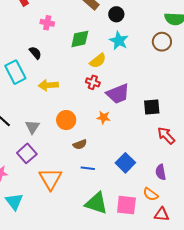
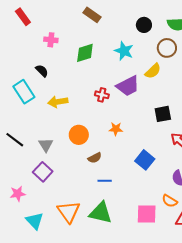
black circle: (116, 14) -> (144, 25), moved
yellow semicircle: (98, 61) -> (153, 71), moved
purple trapezoid: (118, 94) -> (128, 86), moved
blue square: (125, 163) -> (145, 160), moved
orange triangle: (51, 179) -> (69, 212), moved
green triangle: (96, 203) -> (101, 213), moved

